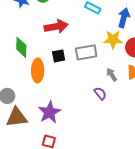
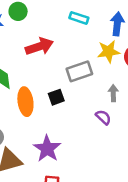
black square: (59, 56) -> (56, 97), moved
gray arrow: (112, 75) -> (113, 93), turned 40

